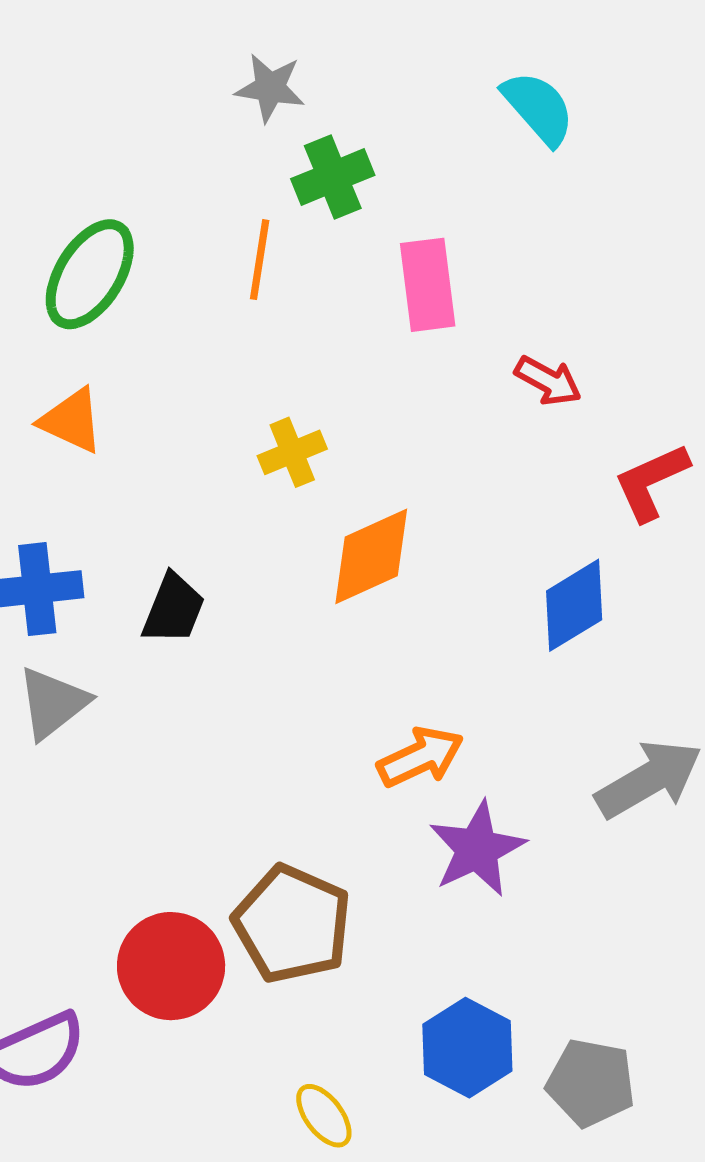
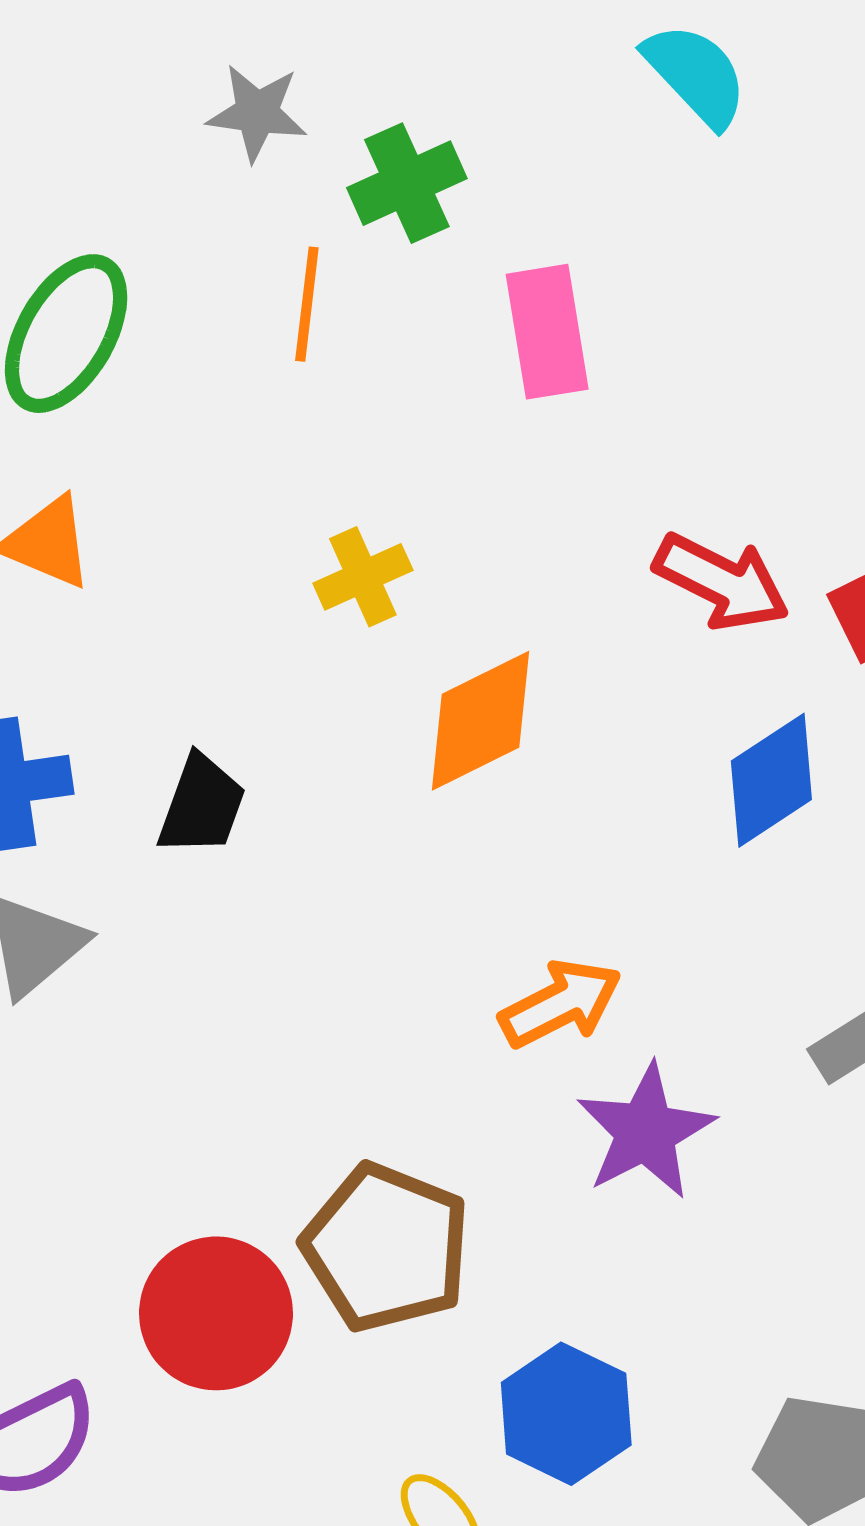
gray star: (270, 88) -> (257, 113), moved
red arrow: (548, 381) -> (722, 582), moved, size x1.4
blue hexagon: (467, 1048) -> (566, 1414), moved

